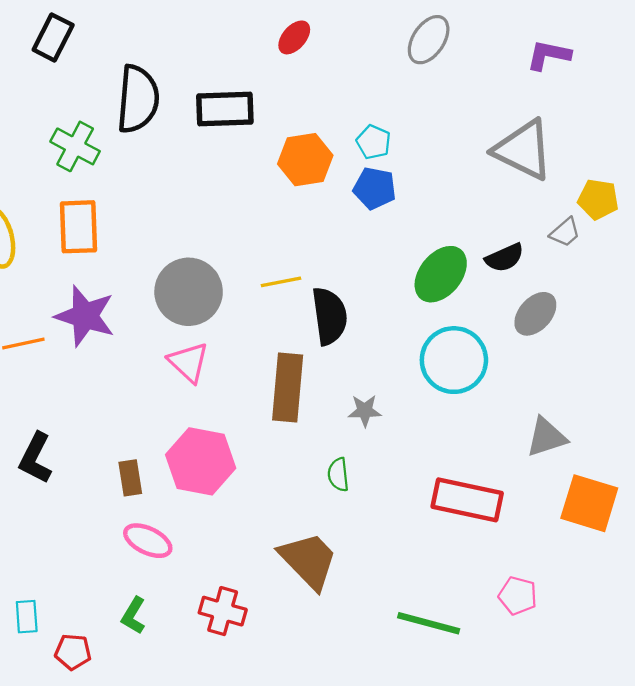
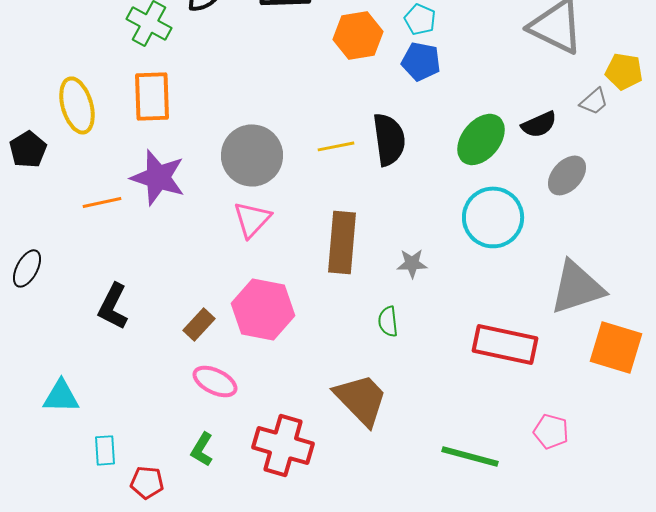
black semicircle: (329, 316) -> (389, 139), moved
pink triangle: (189, 362) -> (252, 219), turned 30
gray triangle: (546, 437) -> (577, 287), size x1.5
brown rectangle: (130, 478) -> (199, 324), turned 52
red cross: (223, 611) -> (283, 445), size x1.4

